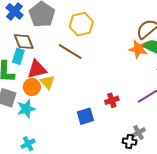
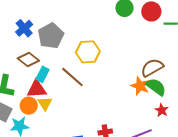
brown diamond: (24, 42) -> (28, 59), turned -40
cyan rectangle: (18, 56) -> (43, 74), moved

